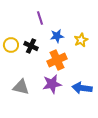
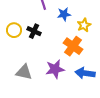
blue star: (57, 36) -> (64, 14), moved
orange cross: (57, 60) -> (73, 46), moved, turned -30

